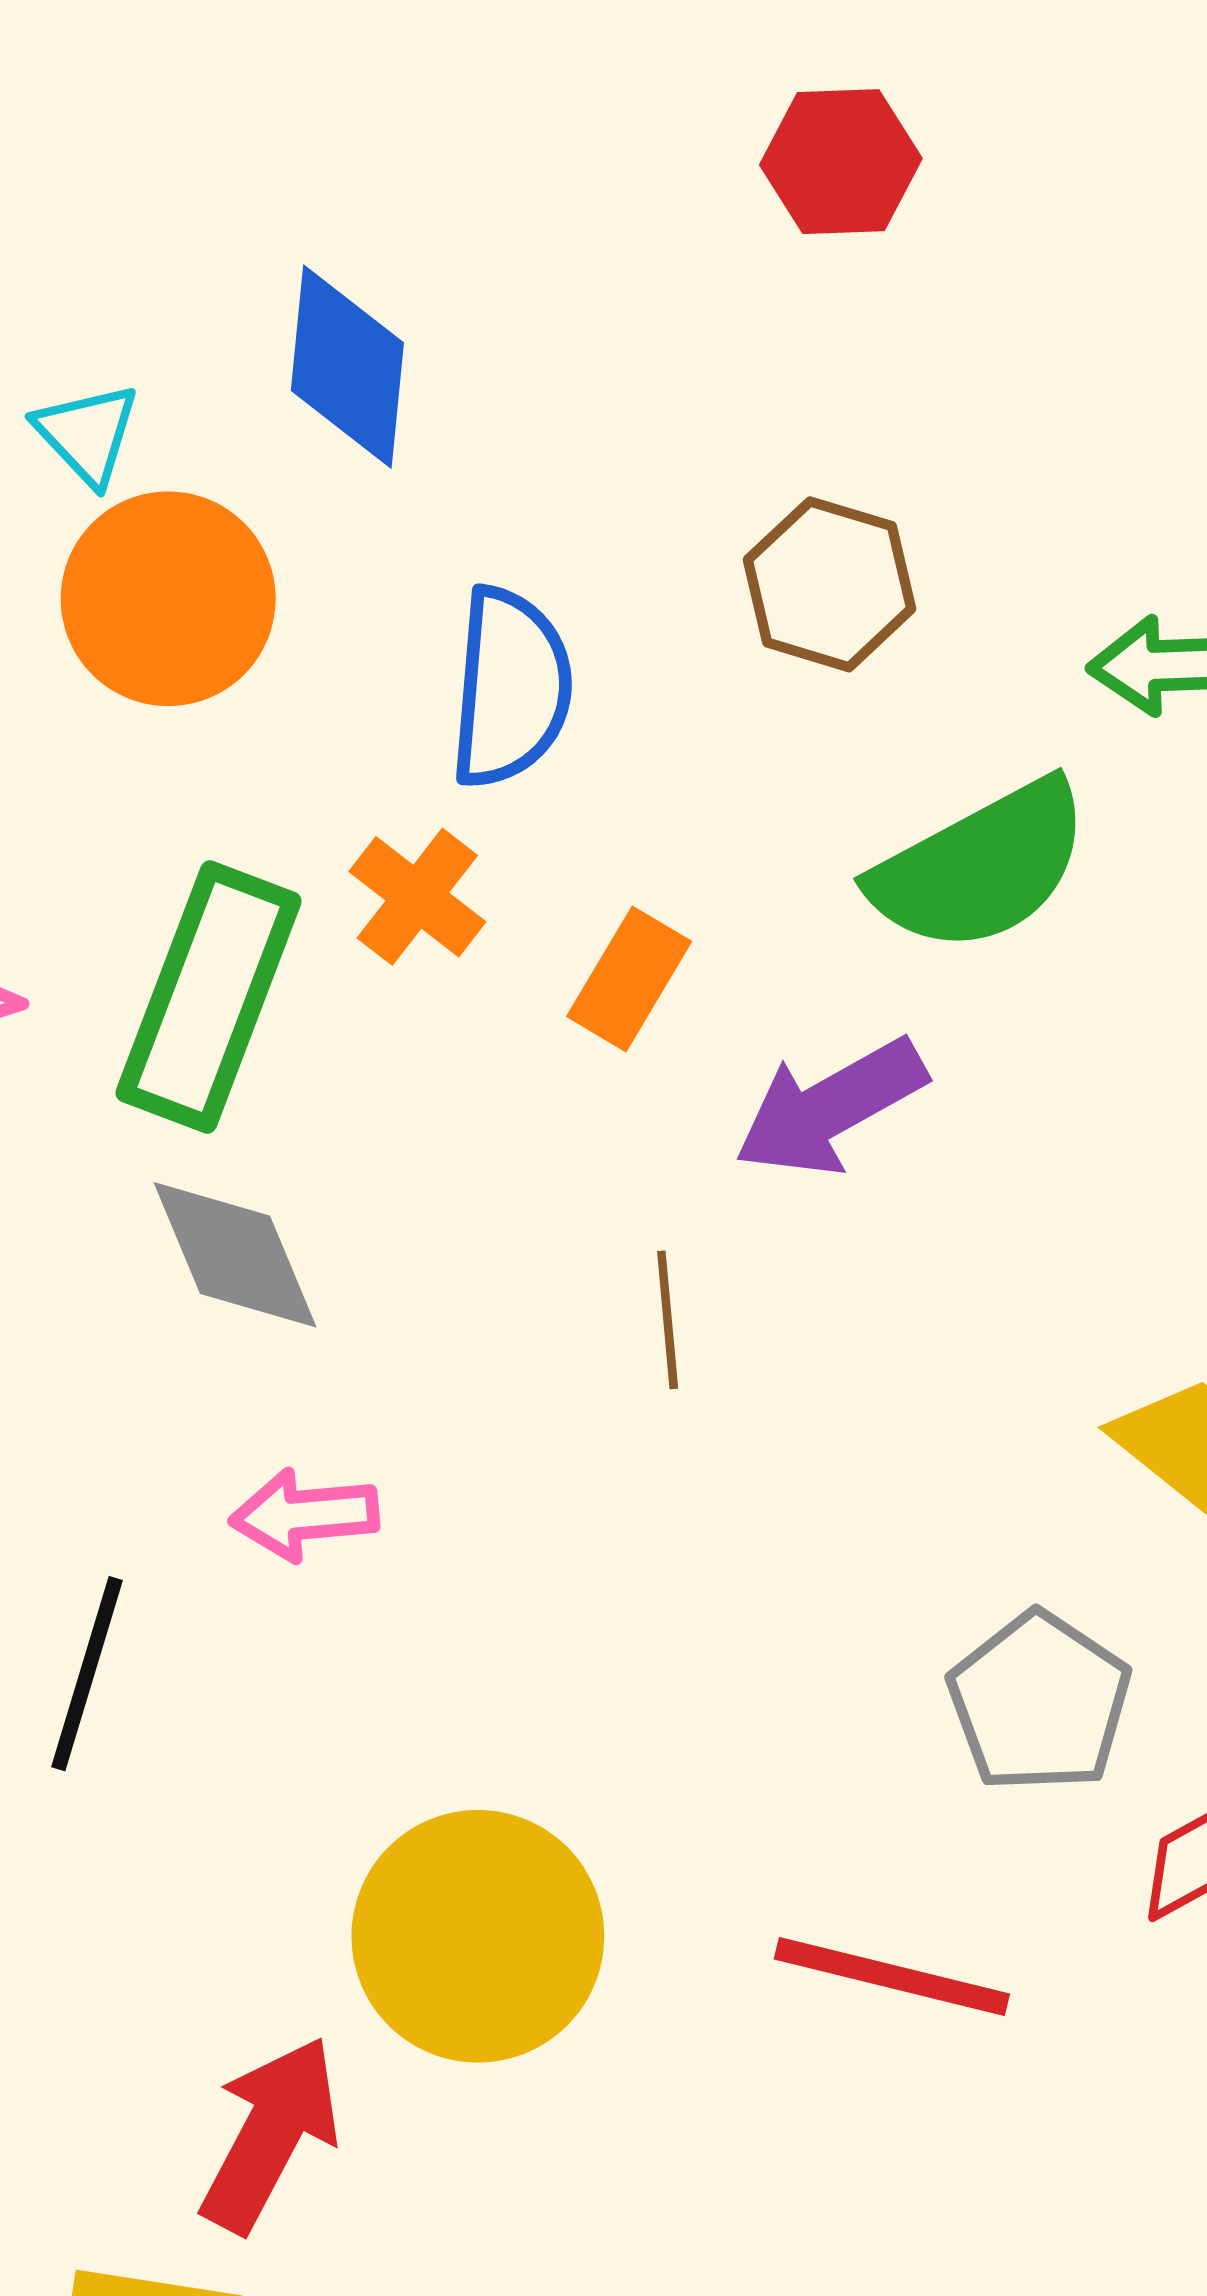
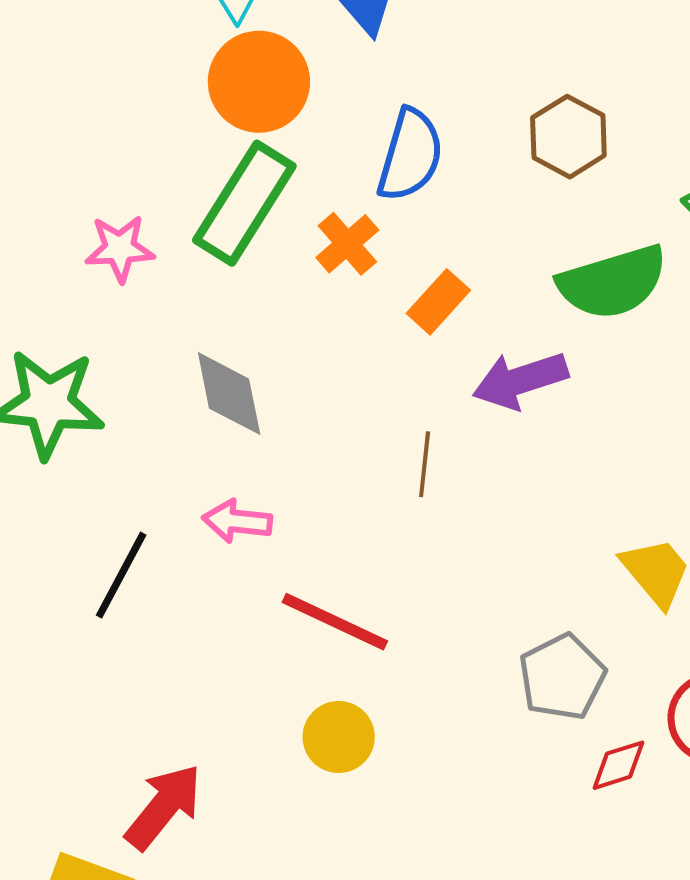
green rectangle: (209, 997) -> (244, 203), moved
yellow circle: (478, 1936) -> (339, 737), moved, size x0.6
red line: (892, 1977) -> (335, 622), moved

